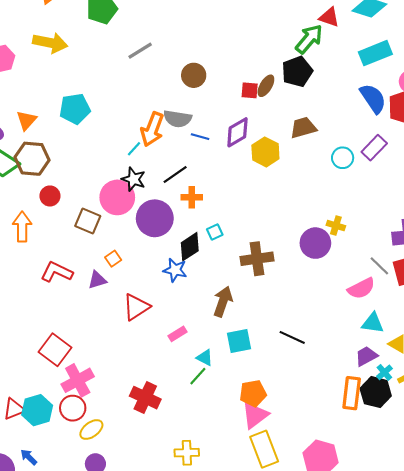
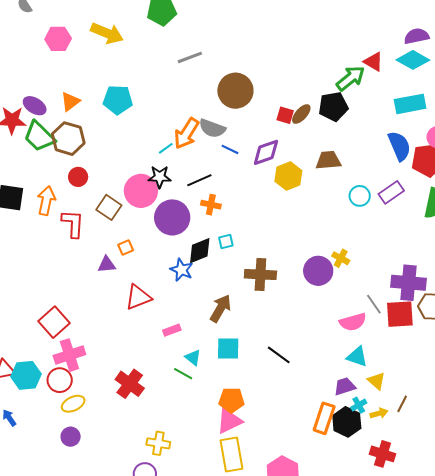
brown circle: (194, 75) -> (235, 91), size x1.5
black star: (133, 179) -> (160, 177), turned -30
red L-shape: (57, 272) -> (73, 224), moved, turned 56
green line: (198, 376) -> (183, 374), turned 66

